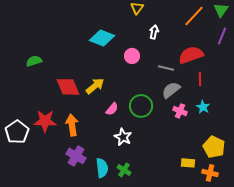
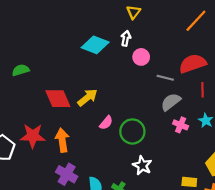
white arrow: (154, 32) -> (126, 38), moved
pink circle: (132, 56) -> (141, 57), moved
green circle: (141, 106) -> (132, 131), moved
white star: (123, 137) -> (142, 165), moved

